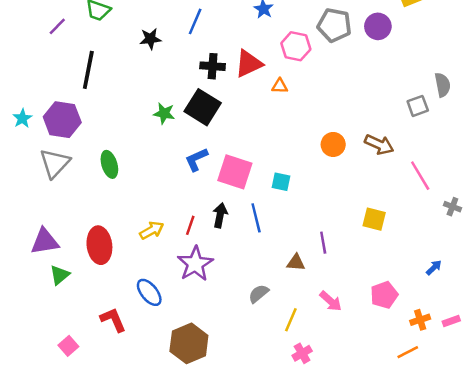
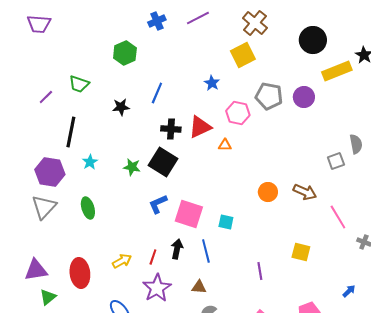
cyan star: (22, 118) -> (90, 162), moved
brown triangle: (296, 263) -> (199, 287), moved

